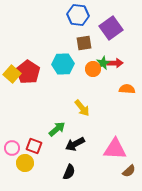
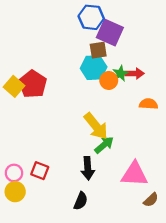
purple square: (111, 28) -> (110, 33), moved, turned -30
cyan hexagon: (63, 64) -> (94, 68), moved
yellow arrow: (82, 108) -> (96, 126), size x1.4
green arrow: (57, 129) -> (104, 145), moved
black arrow: (75, 144) -> (88, 168), turned -66
yellow circle: (25, 163) -> (15, 192), moved

